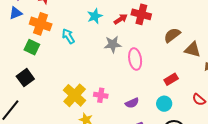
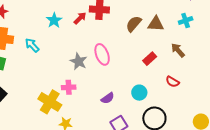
gray star: (113, 44) -> (79, 61), moved, turned -30
brown triangle: (193, 50) -> (156, 24), moved
red rectangle: (171, 79) -> (150, 59), moved
pink cross: (101, 95) -> (69, 87), moved

